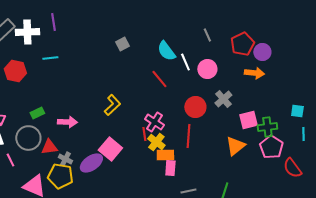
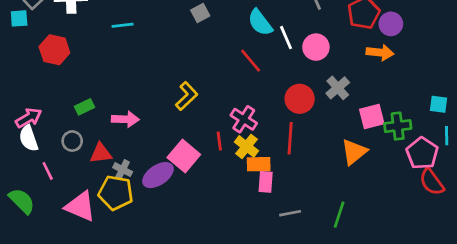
cyan line: (50, 58) -> (123, 25), moved
red line: (144, 134) -> (219, 141), moved
gray circle: (28, 138) -> (72, 141), size x0.6
pink pentagon: (271, 147) -> (422, 153), moved

